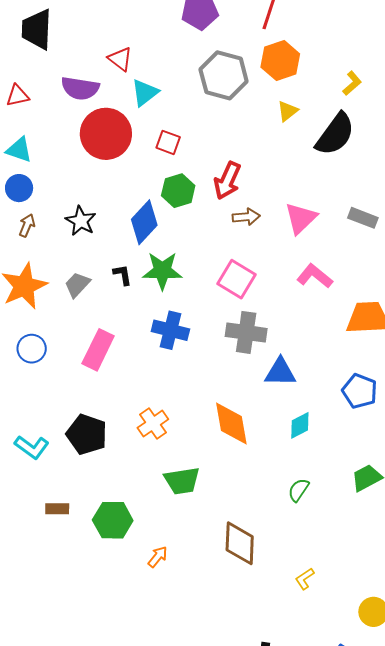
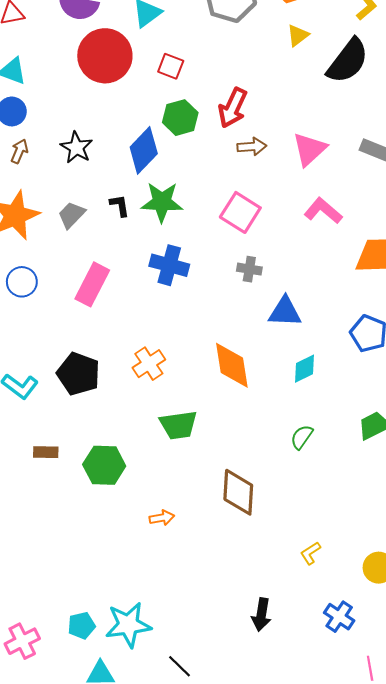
gray cross: (246, 332) -> (249, 269), size x0.6
orange arrow: (158, 557) -> (162, 518), moved, turned 40
yellow L-shape: (305, 579) -> (310, 553), moved

